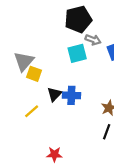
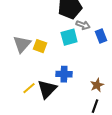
yellow square: (34, 74) -> (40, 46), moved
black triangle: (54, 94) -> (47, 89), moved, size x1.5

